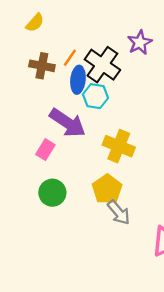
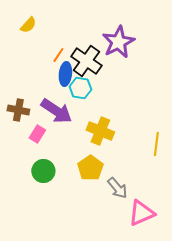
purple star: (140, 43) -> (118, 42), size x1.5
brown cross: (42, 66) -> (18, 110), moved
gray arrow: (119, 212) -> (117, 188), moved

